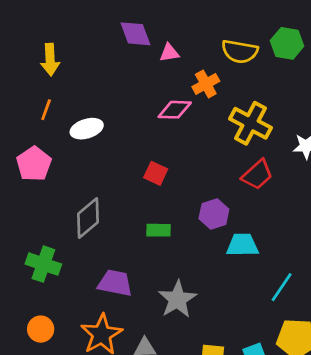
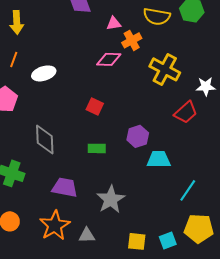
pink triangle: (169, 53) -> (114, 23), moved
red trapezoid: (257, 175) -> (186, 112), moved
gray diamond: (88, 218) -> (45, 139), turned -52

